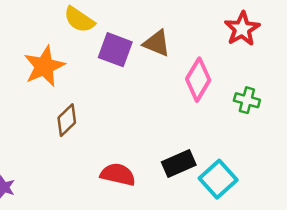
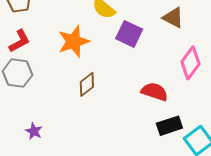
brown triangle: (157, 43) -> (173, 18), moved
red semicircle: (118, 174) -> (155, 92), moved

